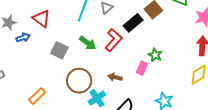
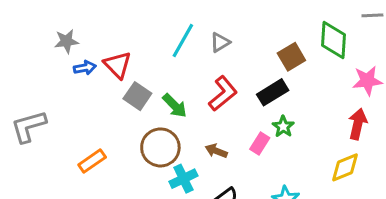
red triangle: (41, 19) -> (118, 65), moved
black rectangle: (133, 23) -> (273, 92), moved
green arrow: (88, 43) -> (175, 106), moved

